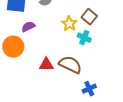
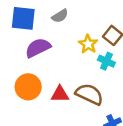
purple semicircle: (28, 27) -> (38, 48), size x1.5
orange circle: (13, 47) -> (28, 87), moved

